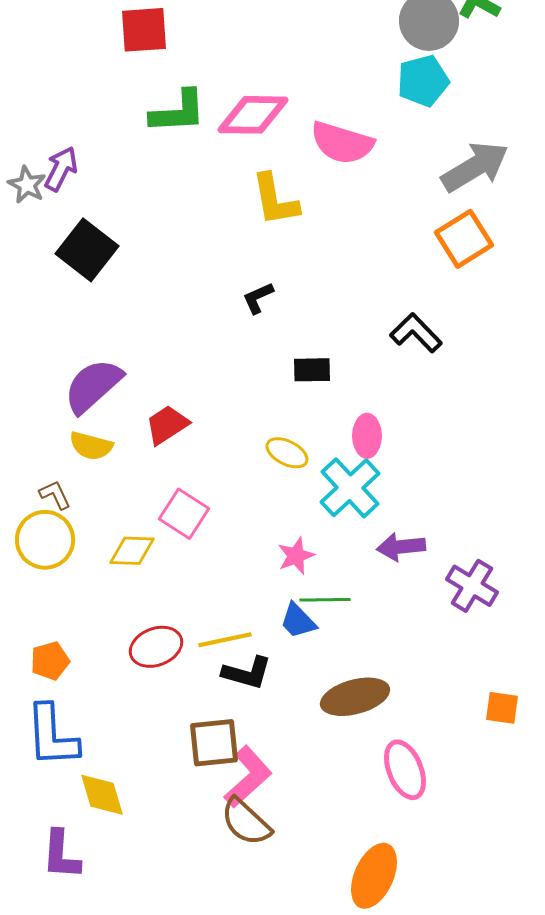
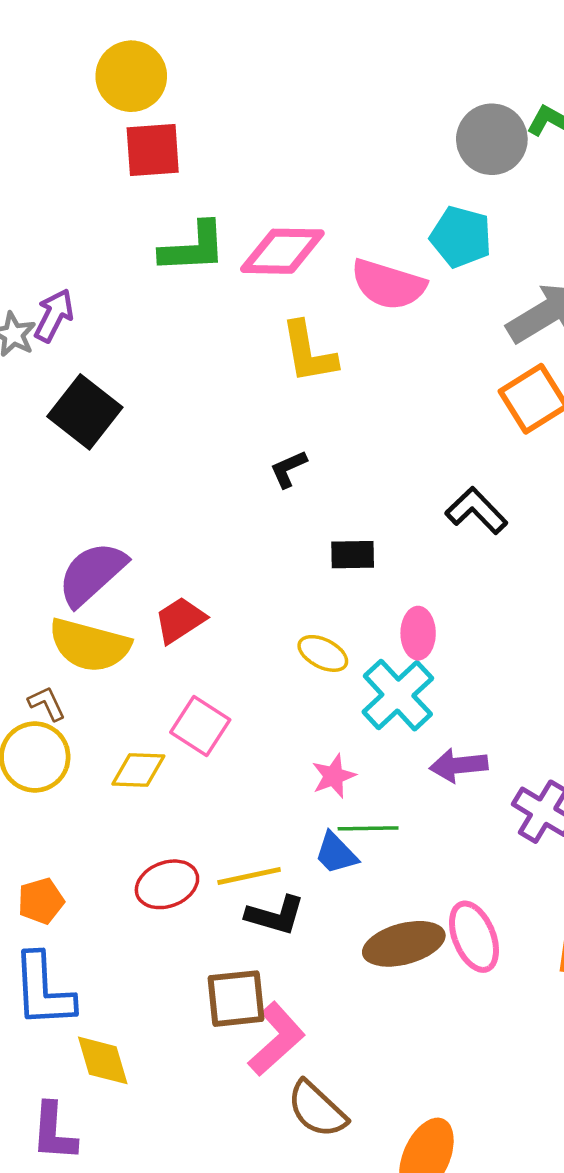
cyan pentagon: (423, 81) -> (461, 237), moved, turned 30
yellow semicircle: (91, 446) -> (90, 645), size x1.6
pink ellipse: (405, 770) -> (474, 937), moved
brown semicircle: (246, 822) -> (317, 1109), moved

